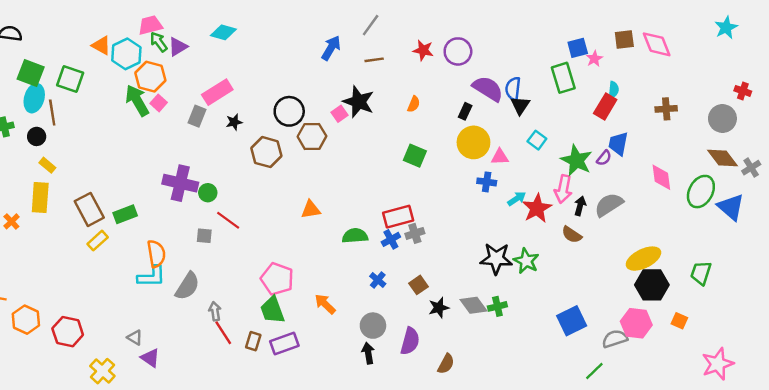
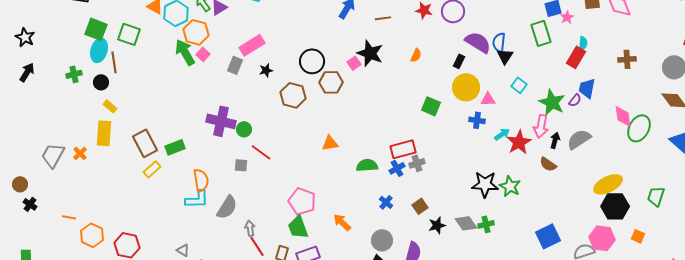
green square: (415, 156) -> (431, 106), moved
green ellipse: (701, 192) -> (639, 128), moved

